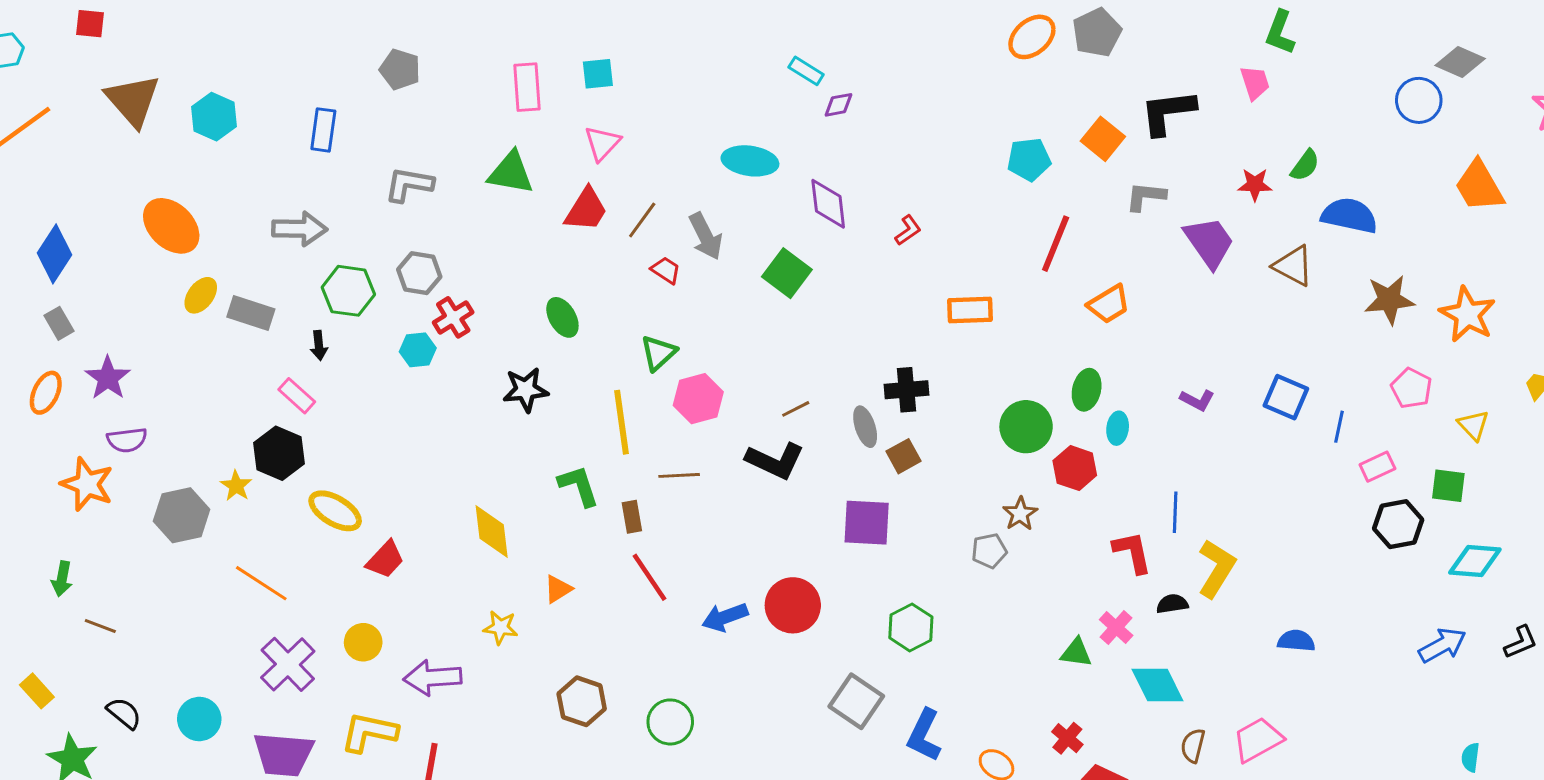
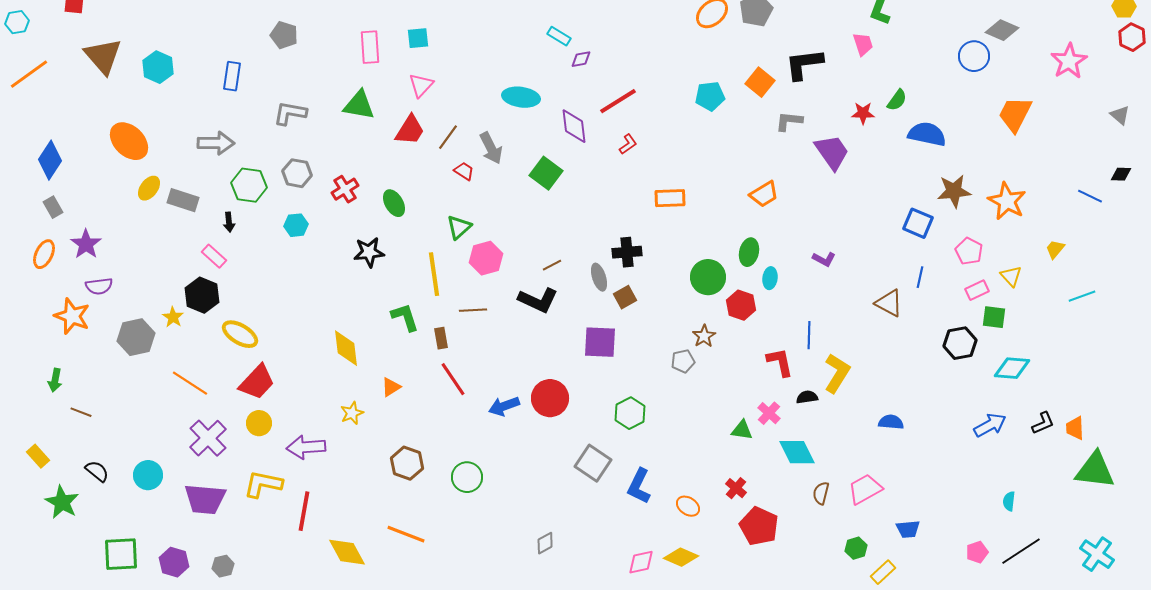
orange trapezoid: (1479, 186) -> (1015, 114), turned 57
red line: (1056, 244) -> (618, 101), moved, turned 36
brown triangle: (1293, 266) -> (889, 303), moved
red cross: (453, 317) -> (345, 189), moved
blue square: (1286, 397) -> (918, 223), moved
pink rectangle: (1377, 467) -> (977, 290), moved
red trapezoid: (385, 560) -> (257, 382), moved, size x1.4
yellow star: (500, 627) -> (352, 413), turned -30

